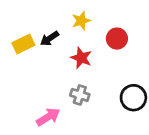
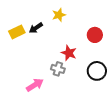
red circle: (117, 39) -> (95, 35), moved
red star: (81, 58) -> (69, 53), moved

